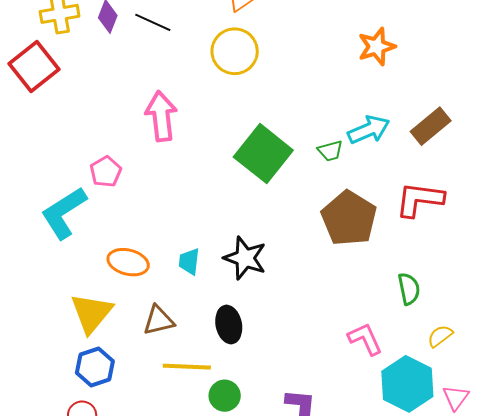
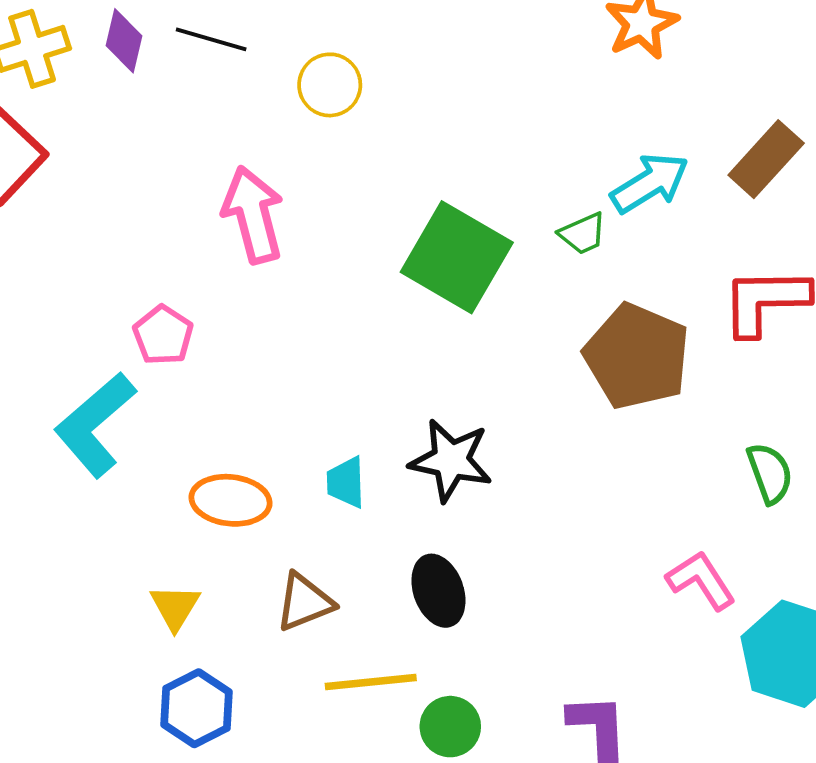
yellow circle: (235, 51) -> (330, 85), moved, size x0.7
yellow triangle: (91, 313) -> (175, 607), size x0.6

